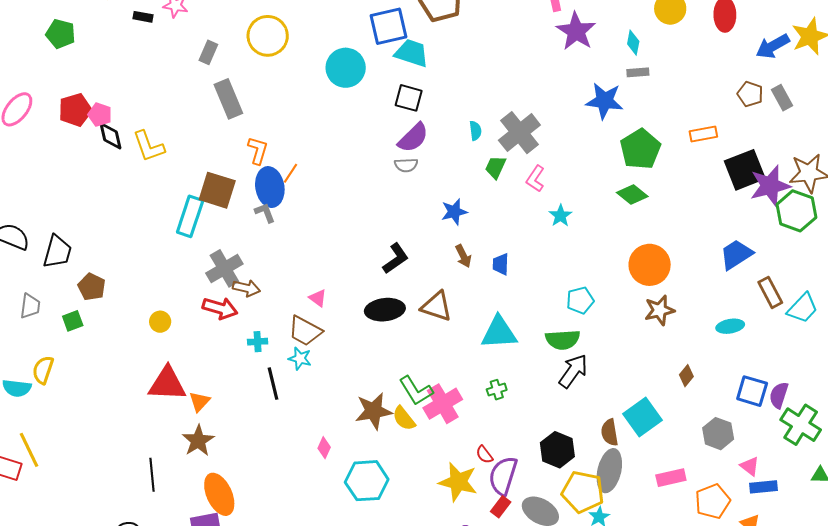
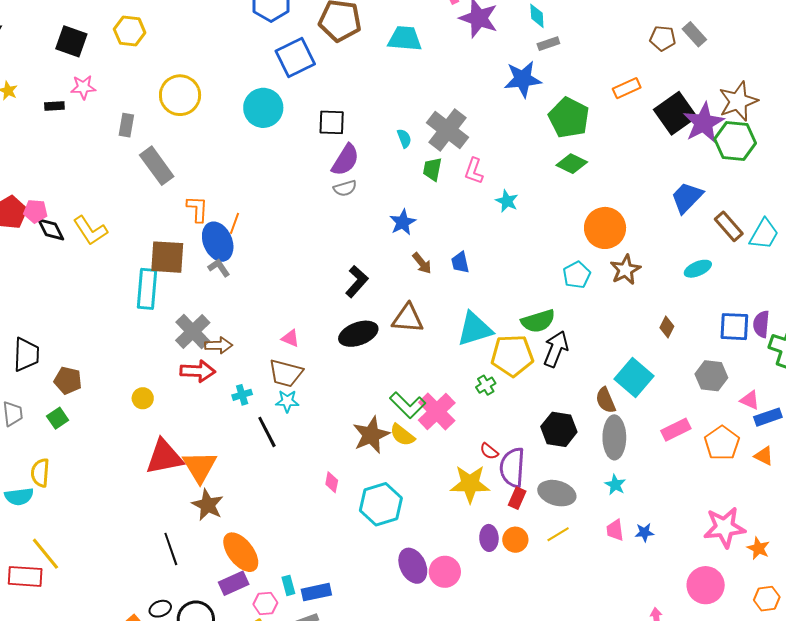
cyan trapezoid: (412, 53) -> (405, 39), moved
cyan pentagon: (580, 300) -> (577, 275), moved
orange triangle: (199, 402) -> (200, 467), size x1.6
yellow pentagon: (583, 492) -> (512, 356), moved

